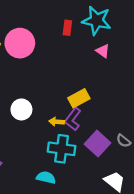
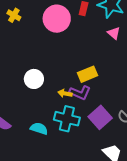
pink circle: (20, 43) -> (57, 19), moved
purple L-shape: (73, 119) -> (80, 93), turned -110
cyan semicircle: (46, 177) -> (39, 129), moved

